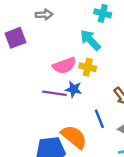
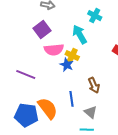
purple square: (15, 38) -> (42, 29), moved, turned -30
blue star: (74, 89) -> (67, 65), moved
purple line: (54, 93) -> (26, 74), moved

